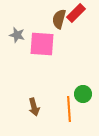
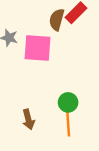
green circle: (83, 94) -> (68, 102), moved

